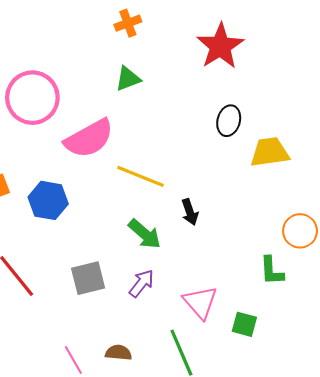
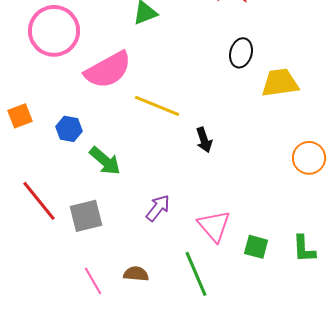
blue hexagon: (48, 200) -> (69, 129), size x0.7
green arrow: (145, 234) -> (105, 161), moved
green L-shape: (272, 271) -> (304, 249), moved
gray square: (88, 278) -> (86, 216), moved

